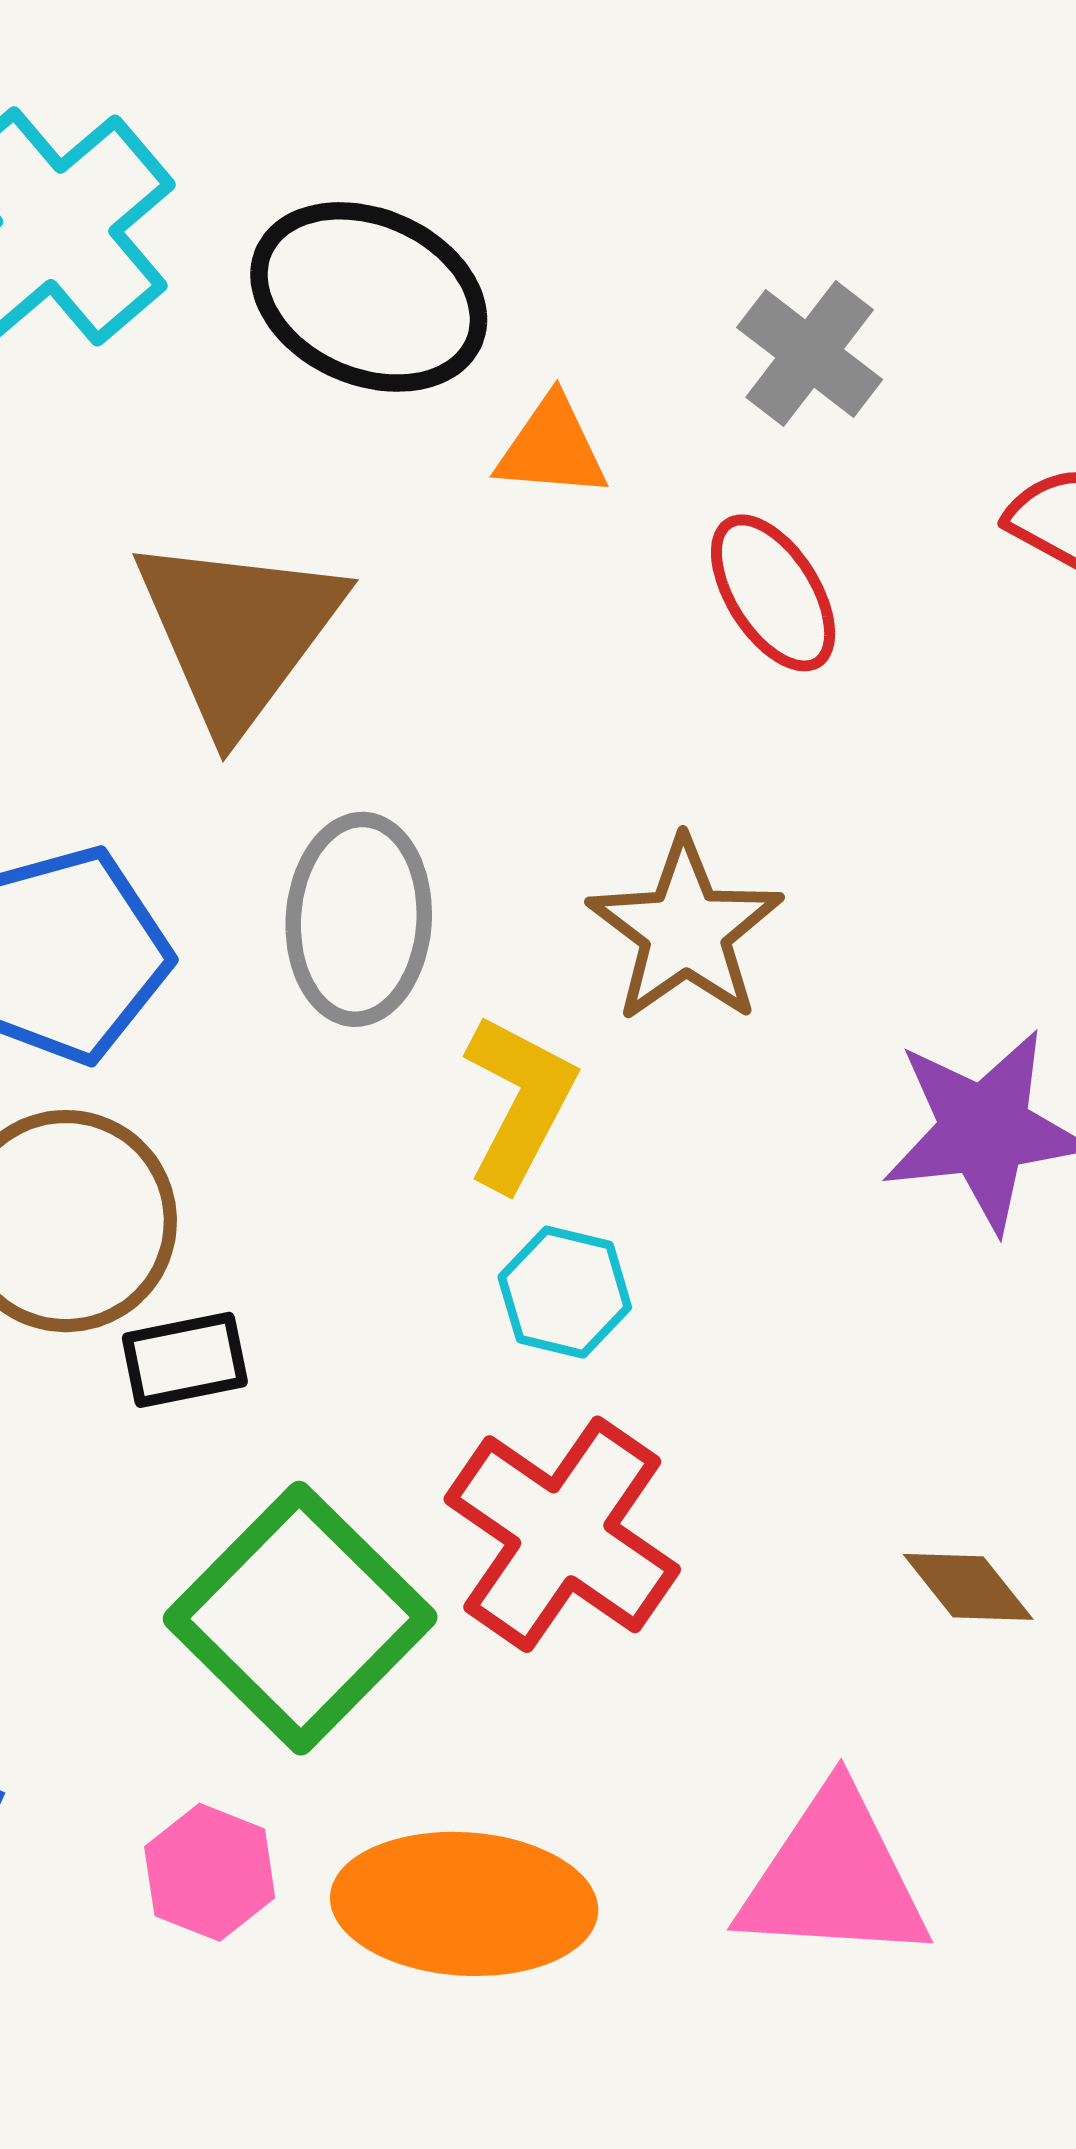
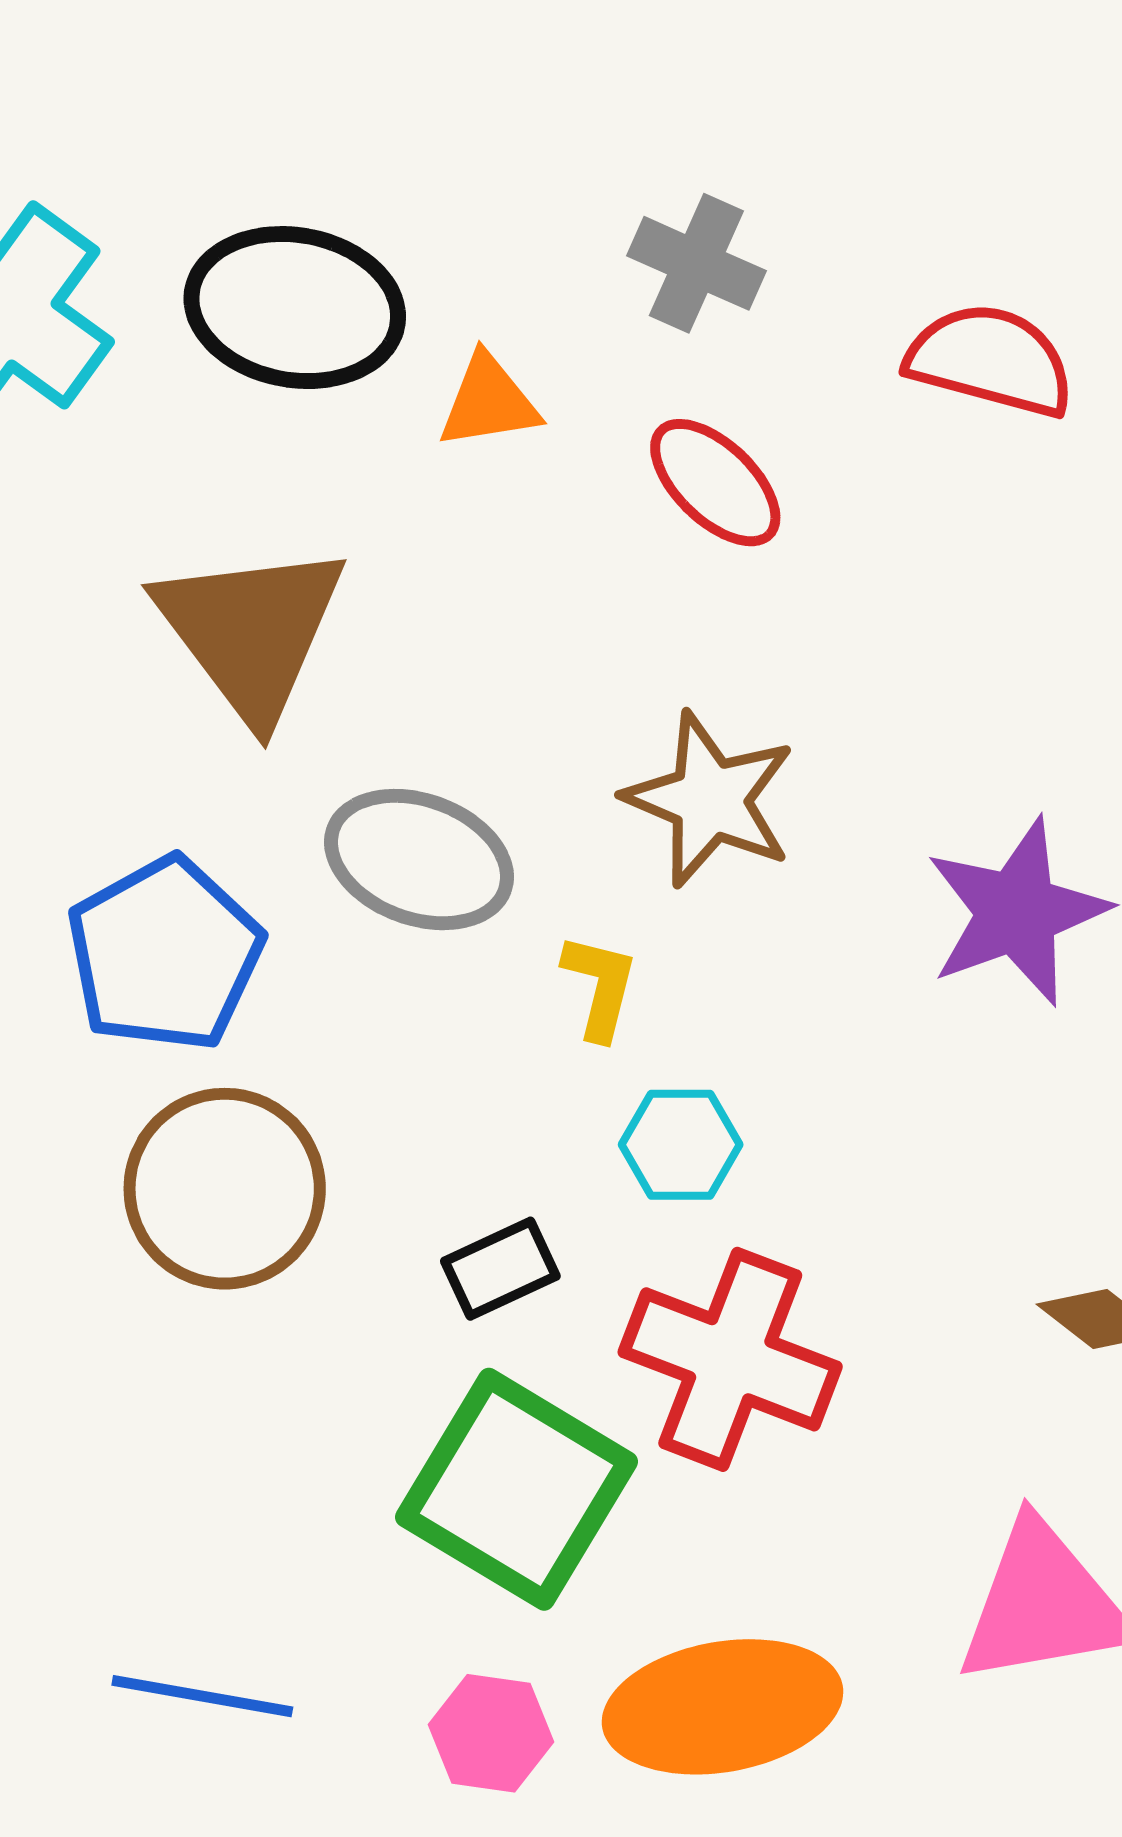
gray ellipse: (359, 919) -> (419, 860), turned -60
yellow L-shape: (519, 1102) -> (600, 986), size x0.7
black rectangle: (185, 1360) -> (500, 1269), moved

